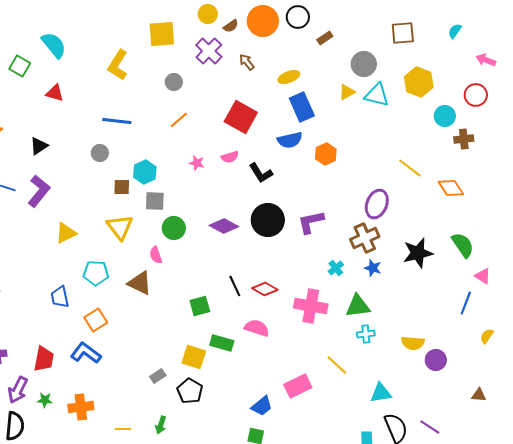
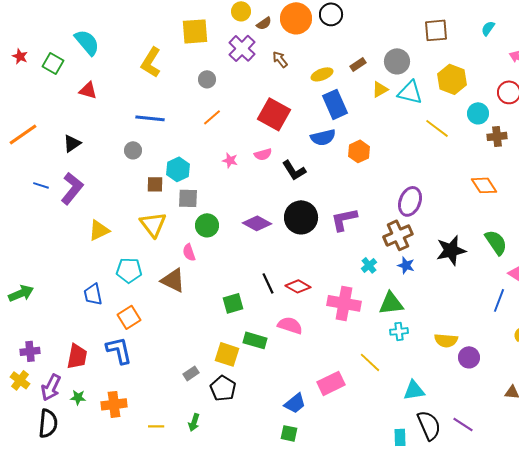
brown rectangle: (325, 38) -> (358, 64), moved
yellow line: (410, 168) -> (437, 128), moved
blue L-shape: (86, 353) -> (119, 350), turned 40

